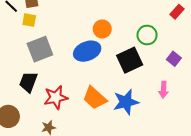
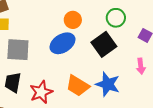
gray square: (40, 49) -> (18, 50), turned 35
blue star: (126, 102) -> (108, 84), turned -30

